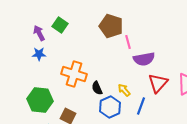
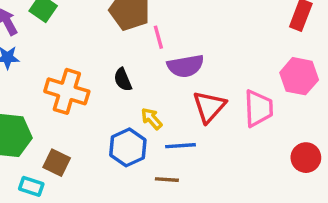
black semicircle: (97, 88) -> (123, 80), moved
blue line: (141, 106) -> (180, 146), turned 66

